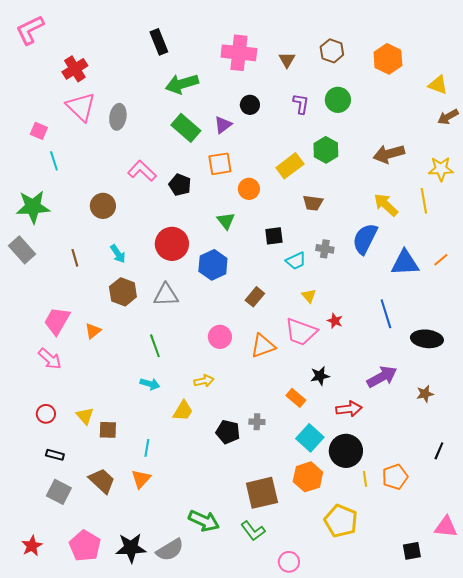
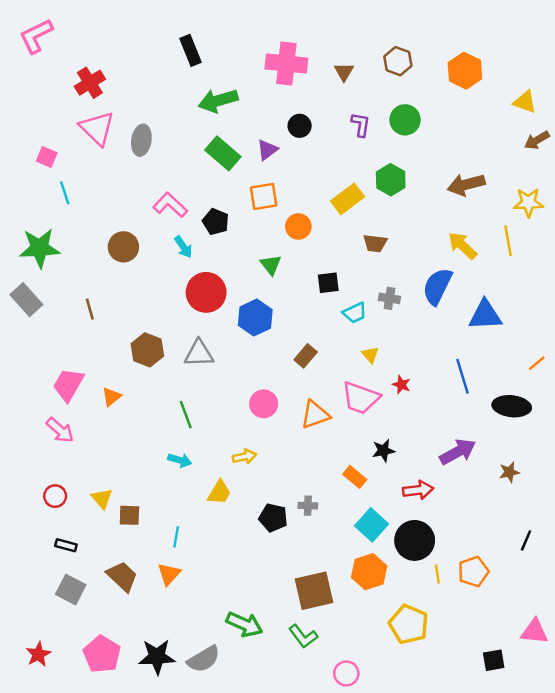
cyan arrow: (118, 254) -> (183, 247), moved
orange line: (441, 260) -> (537, 363), moved

